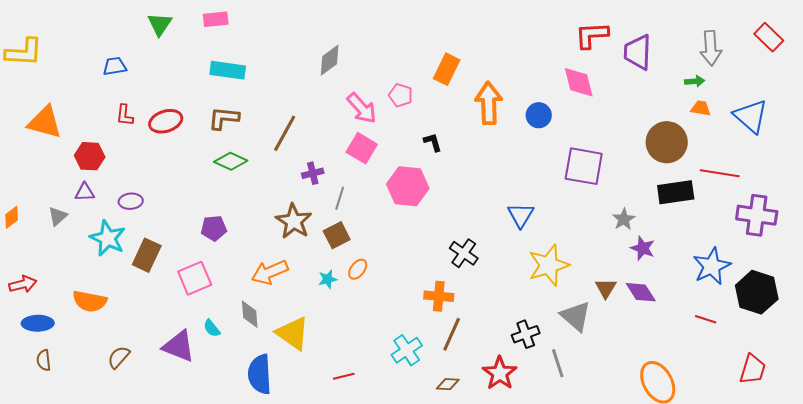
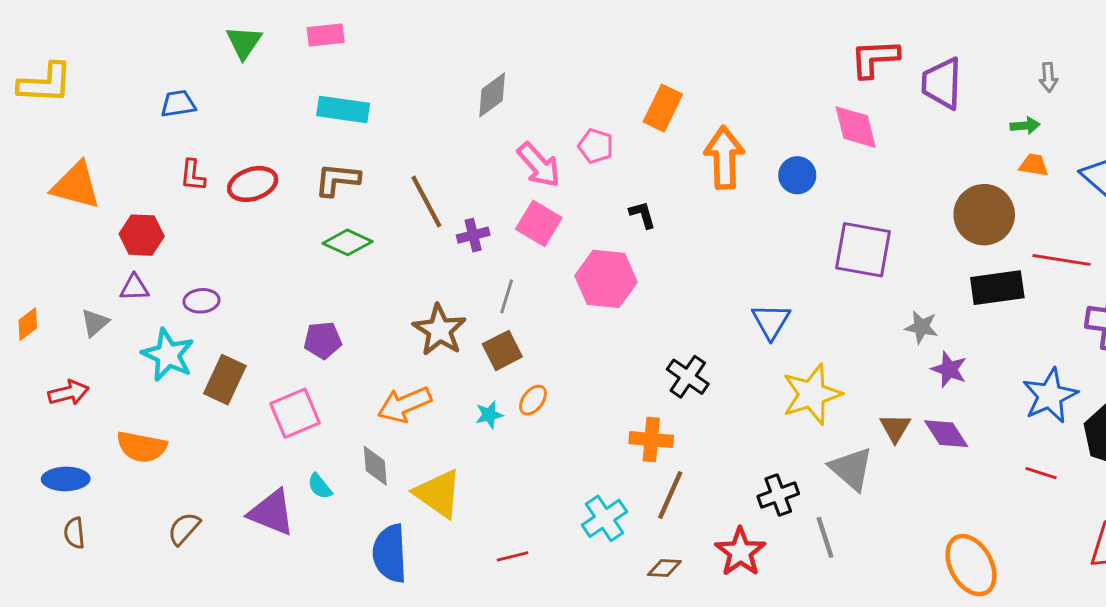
gray arrow: (711, 48) -> (1048, 77), size x0.6
brown line: (285, 133) -> (426, 202), turned -57
purple cross: (313, 173) -> (473, 235), moved
gray star: (624, 219) -> (921, 327), turned -30
red arrow: (23, 284) -> (69, 393), moved

